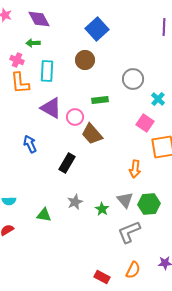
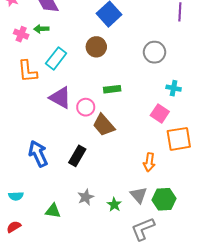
pink cross: (17, 60) -> (21, 34), moved
cyan rectangle: (47, 71) -> (56, 58), turned 35
gray circle: (133, 79) -> (155, 52), moved
cyan cross: (158, 99) -> (174, 88), turned -32
blue arrow: (30, 144) -> (38, 154), moved, size x1.4

